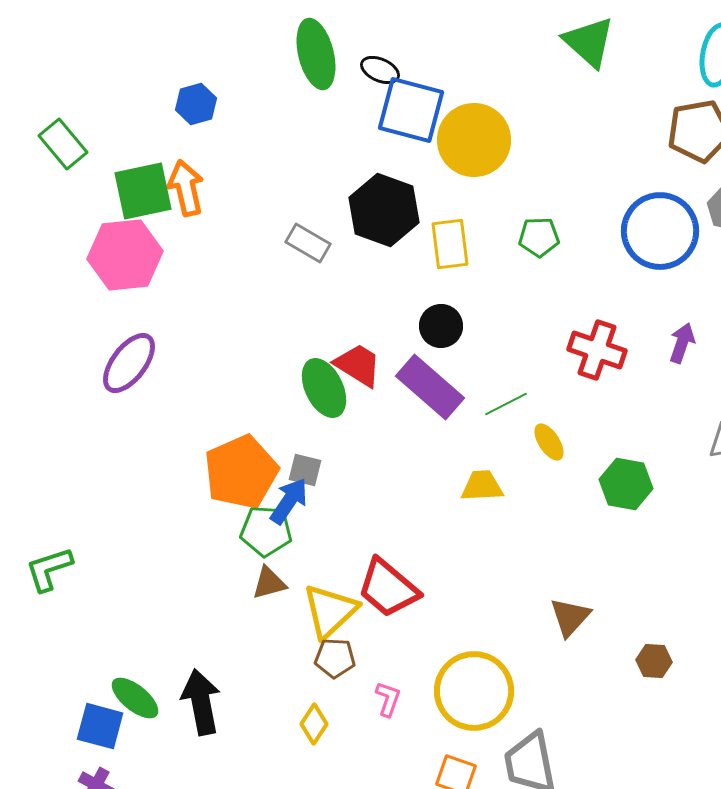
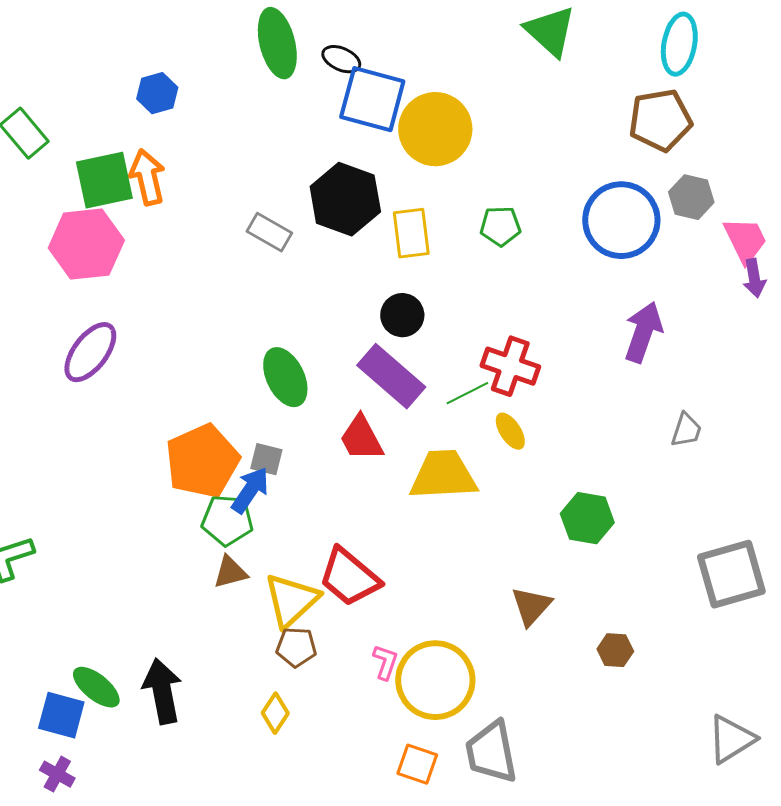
purple arrow: (682, 343) -> (643, 332), size x1.5
red cross: (597, 350) -> (510, 366), moved
red trapezoid: (358, 365) -> (361, 438), moved, turned -150
green hexagon: (626, 484) -> (587, 518), moved
yellow trapezoid: (482, 486) -> (443, 475), size x1.6
pink L-shape: (388, 699) -> (385, 662), moved

